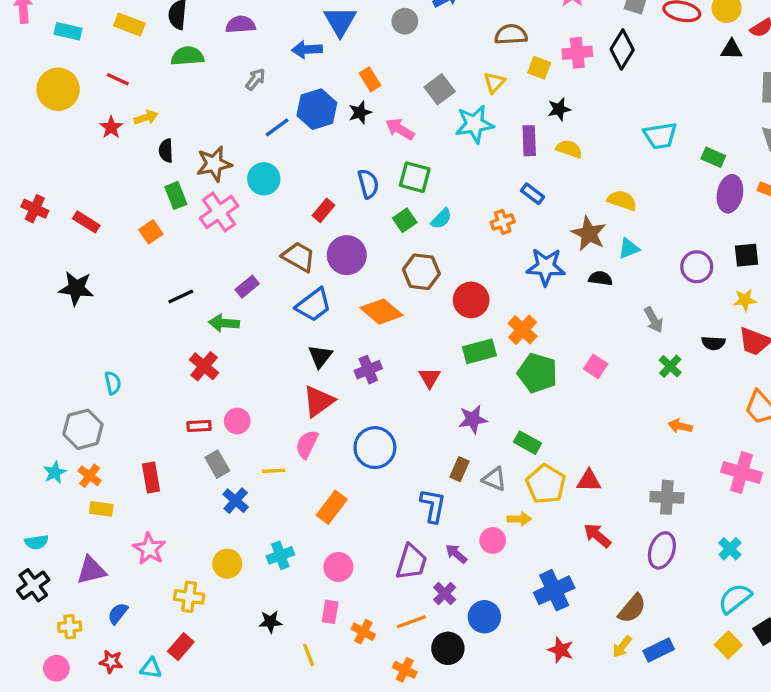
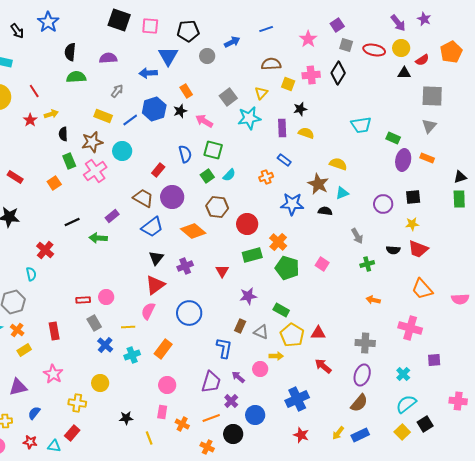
yellow rectangle: (129, 25) -> (103, 116), moved
red line: (118, 79) -> (34, 91), turned 32
red cross: (204, 366) -> (45, 250), moved
green cross: (670, 366) -> (367, 264), turned 32
yellow rectangle: (101, 509) -> (24, 350), turned -40
cyan cross: (280, 555) -> (132, 355), moved
brown semicircle: (632, 608) -> (359, 403), moved

